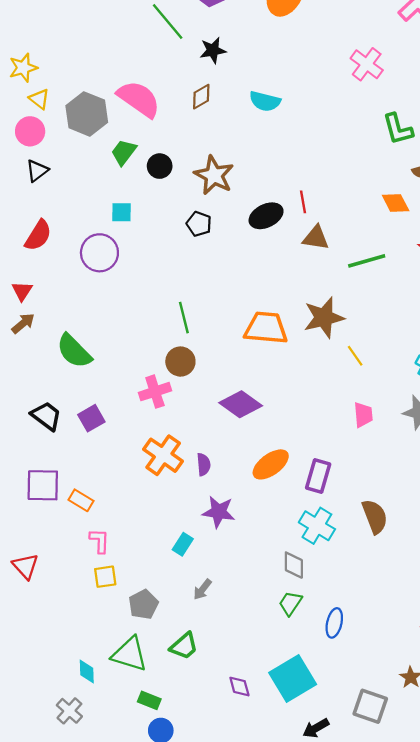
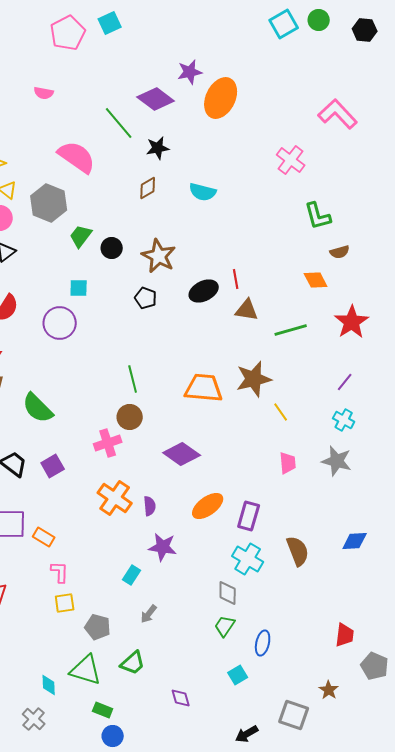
pink semicircle: (139, 99) -> (77, 157), moved
gray pentagon: (143, 604) -> (98, 627), turned -30
cyan square: (293, 678) -> (238, 675), moved, size x0.5

